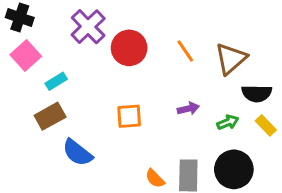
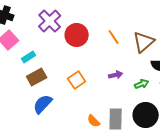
brown rectangle: (50, 116) -> (37, 77), moved
orange square: (129, 116) -> (77, 80), turned -30
blue semicircle: (77, 153) -> (43, 104), turned 95

